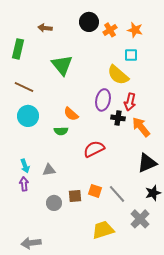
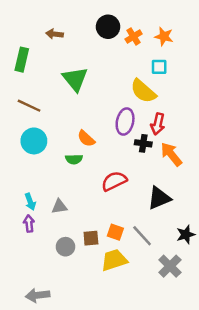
black triangle: (147, 163) -> (159, 198), moved
yellow trapezoid: (103, 230) -> (114, 260), moved

